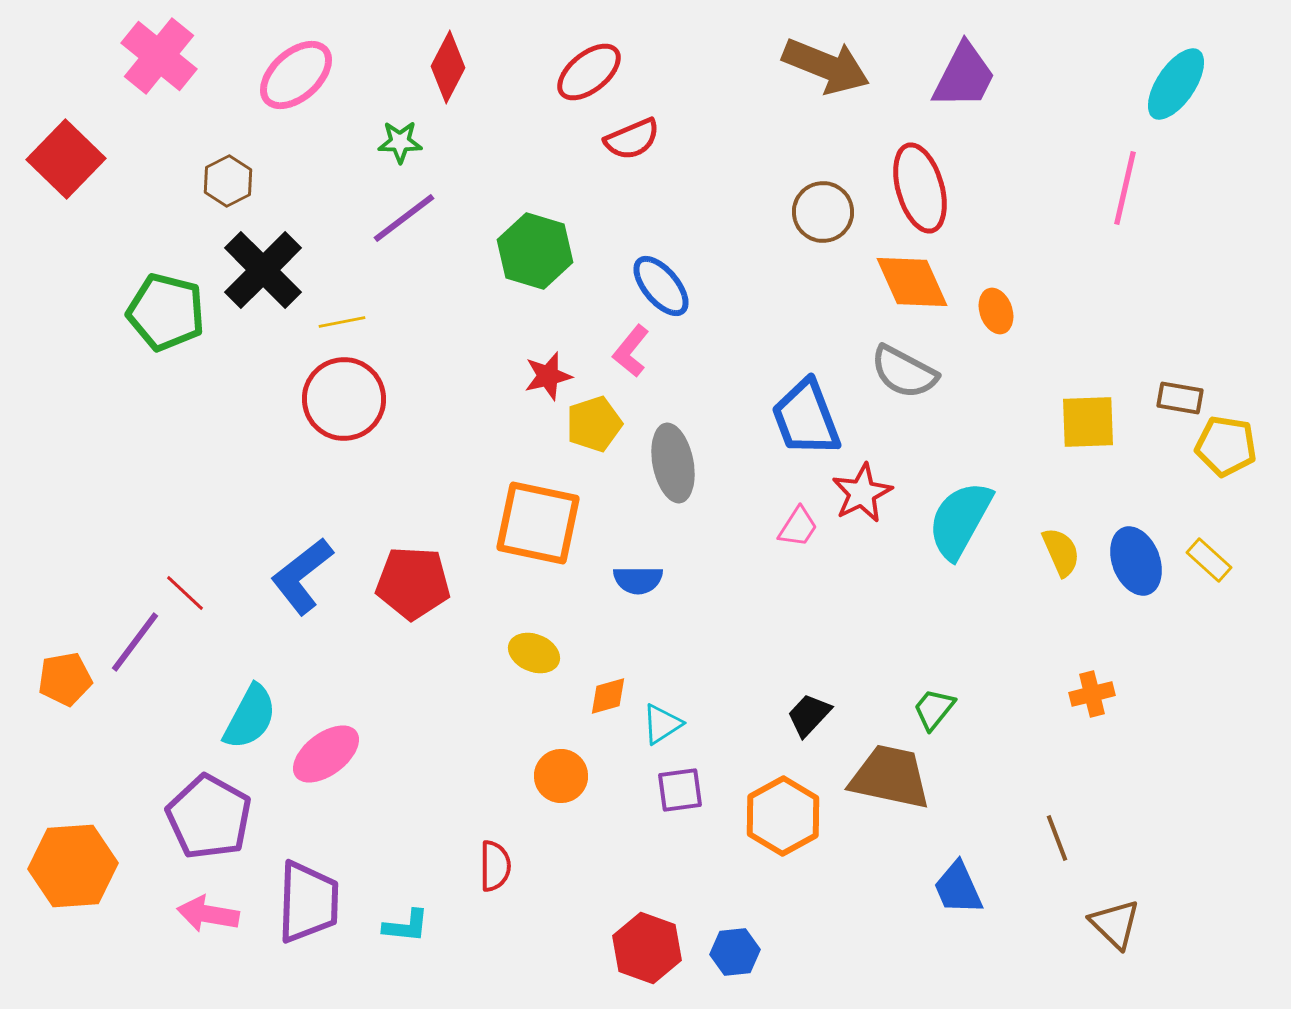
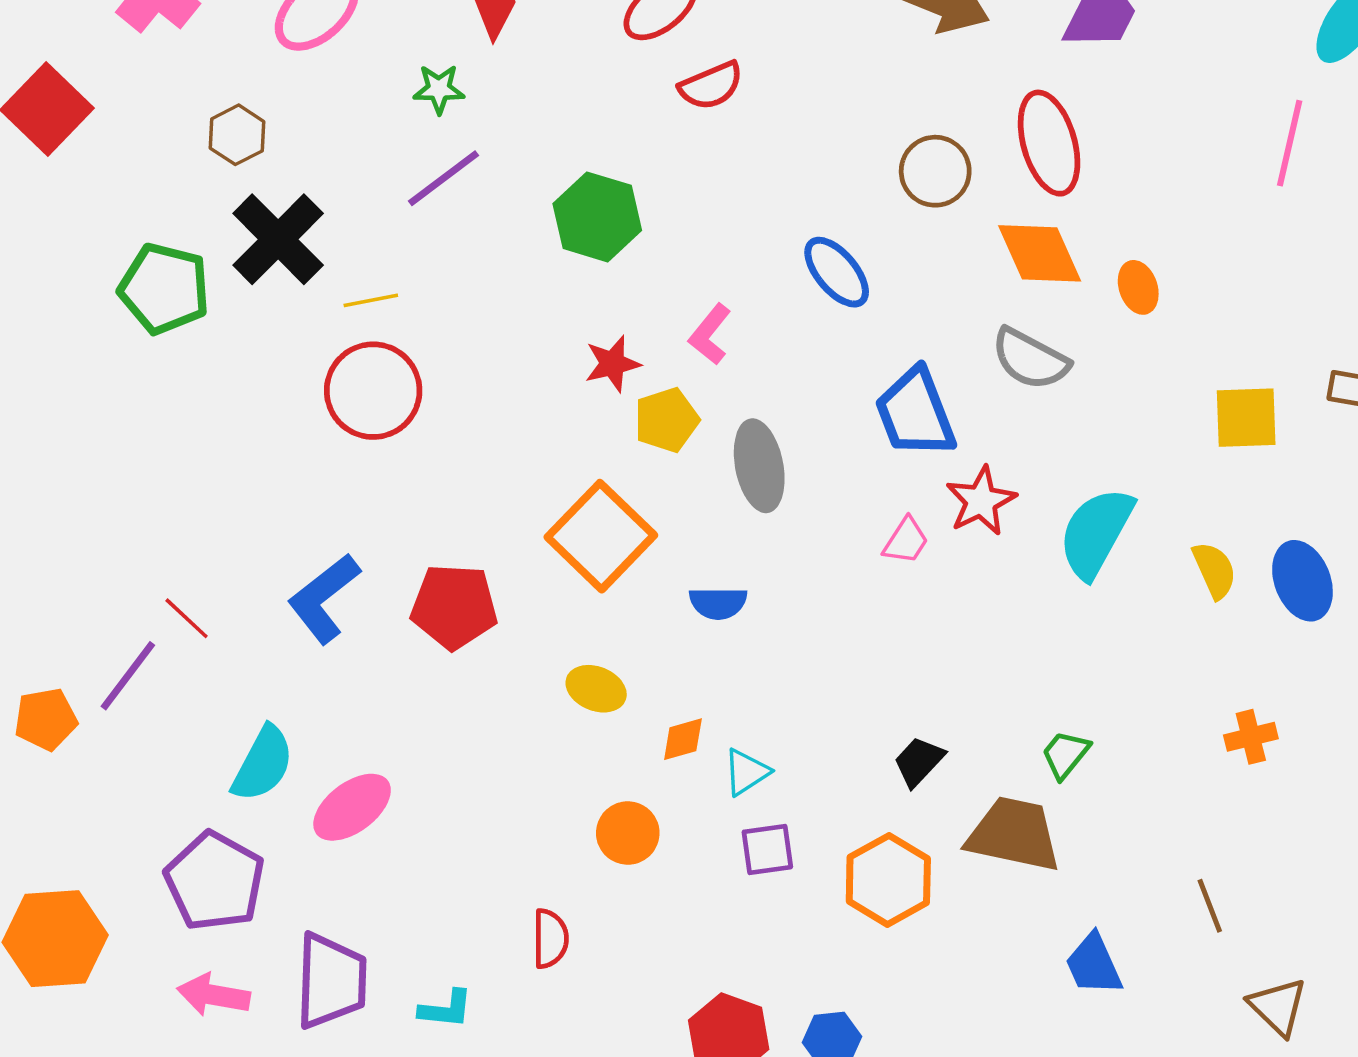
blue ellipse: (661, 286) -> (837, 272), moved
orange square: (538, 523) -> (601, 536), turned 32

